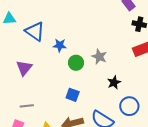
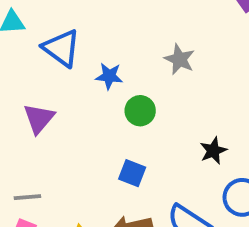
gray star: (99, 57) -> (179, 59), moved
gray line: (27, 106) -> (27, 197), moved

